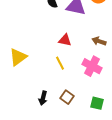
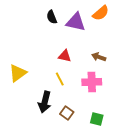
pink cross: (92, 66) -> (92, 82), turned -30
black arrow: (43, 98) -> (45, 102), moved, size x1.5

